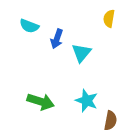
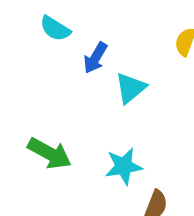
cyan star: (87, 101) -> (124, 166), turned 30

